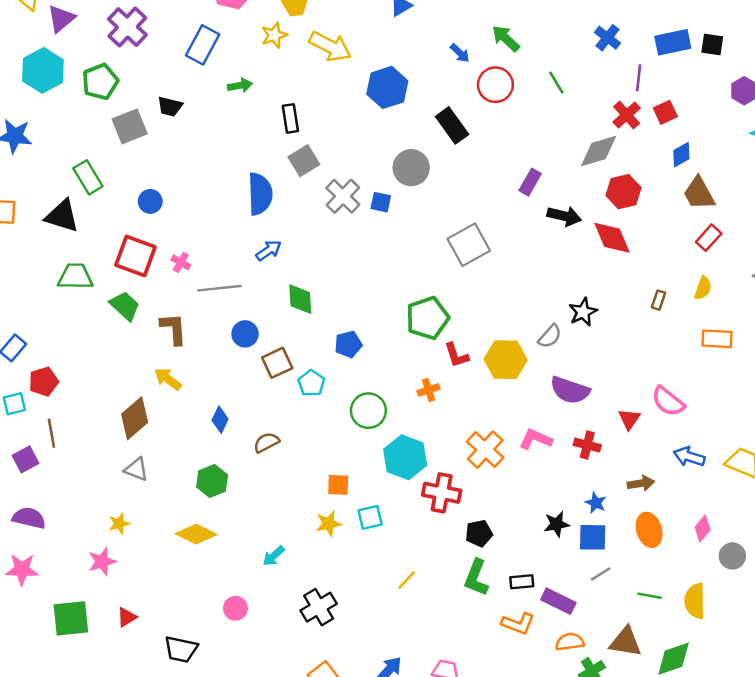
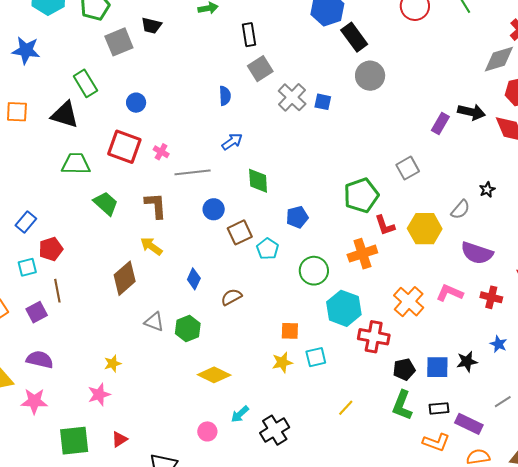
black rectangle: (452, 125) -> (354, 37), moved
gray circle: (411, 168) -> (370, 76), moved
purple rectangle: (530, 182) -> (440, 124), moved
blue semicircle: (260, 194) -> (225, 96), size x0.6
gray square: (469, 245) -> (408, 168), moved, size x0.7
green trapezoid: (125, 306) -> (106, 203), moved
black star: (583, 312) -> (487, 190), size x0.7
orange cross: (429, 390) -> (362, 254), size x1.6
gray triangle: (136, 469) -> (154, 322), moved
yellow diamond: (196, 534) -> (214, 375), moved
blue square: (593, 537) -> (437, 367), moved
cyan arrow: (274, 556) -> (240, 414), moved

